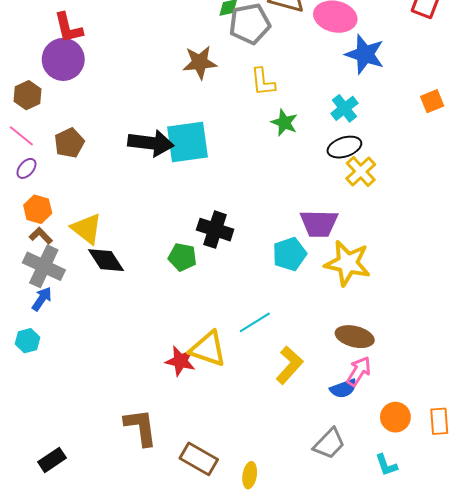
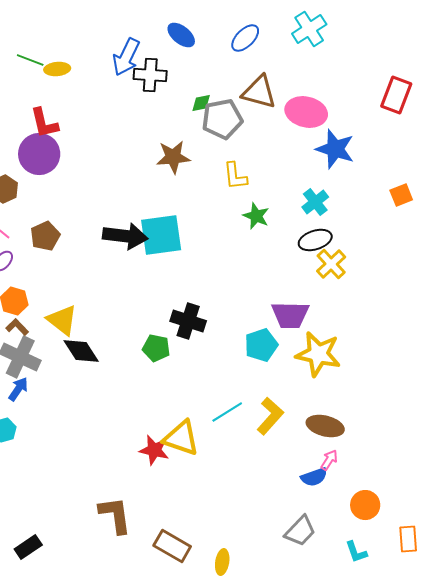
yellow L-shape: (289, 365) -> (270, 416), moved
pink arrow: (359, 371) -> (329, 460), size x0.7
orange rectangle: (439, 421) -> (408, 539), moved

